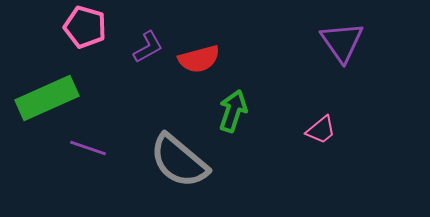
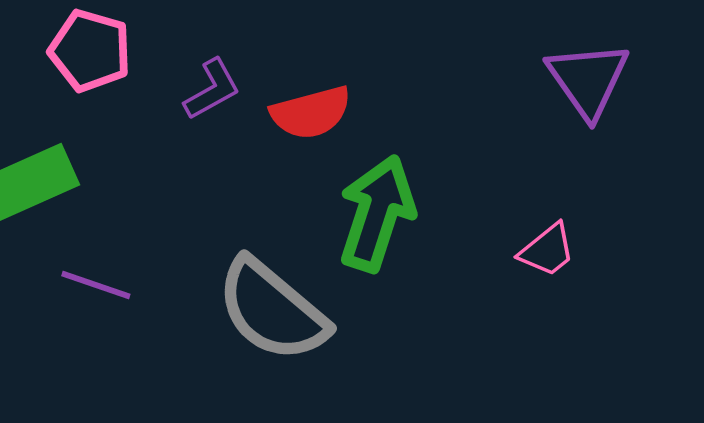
green arrow: (233, 111) -> (377, 213), size x1.4

